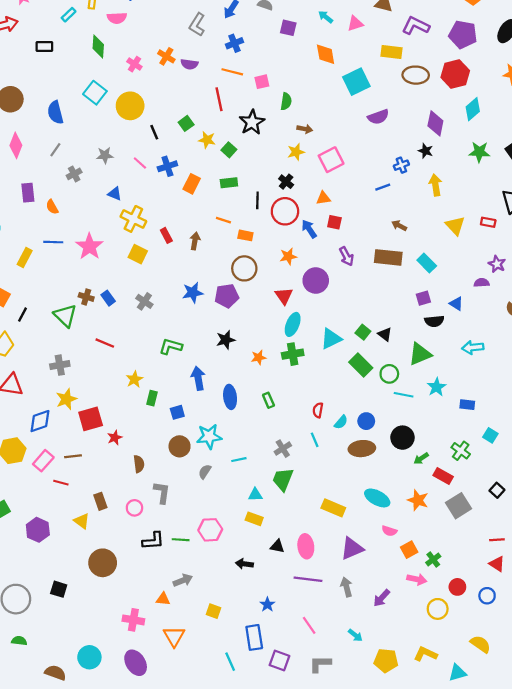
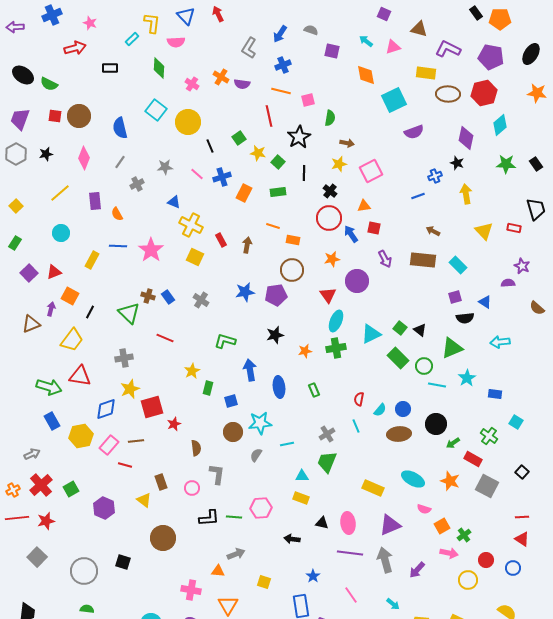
black line: (257, 200) -> (304, 173), moved
gray square: (459, 506) -> (487, 486), turned -30
gray arrow: (346, 587) -> (385, 560), size x1.4

